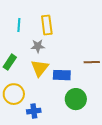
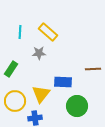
yellow rectangle: (47, 25) -> (48, 32), turned -42
yellow triangle: (40, 68) -> (41, 94), moved

